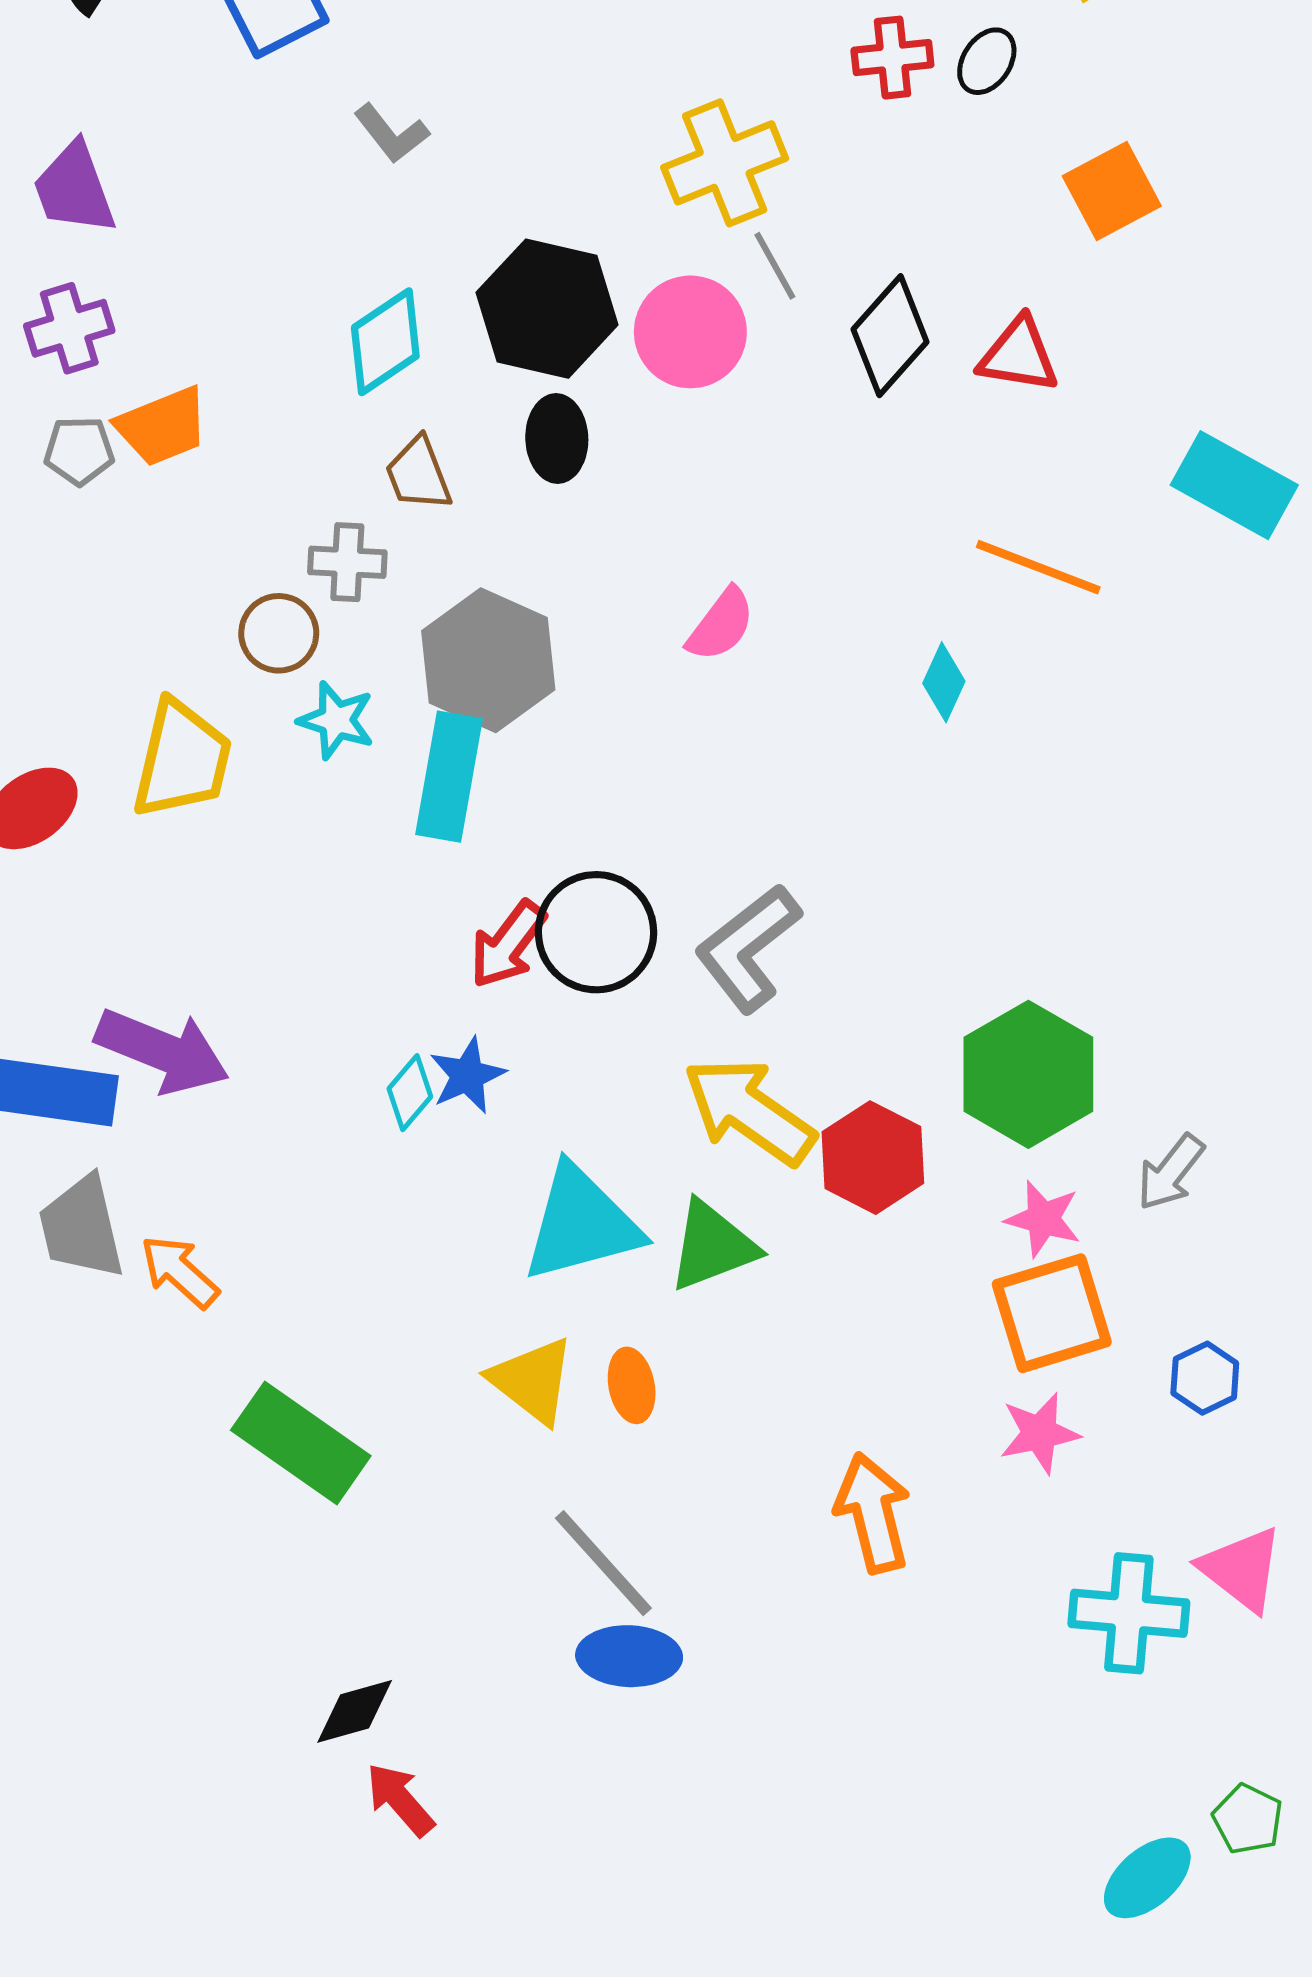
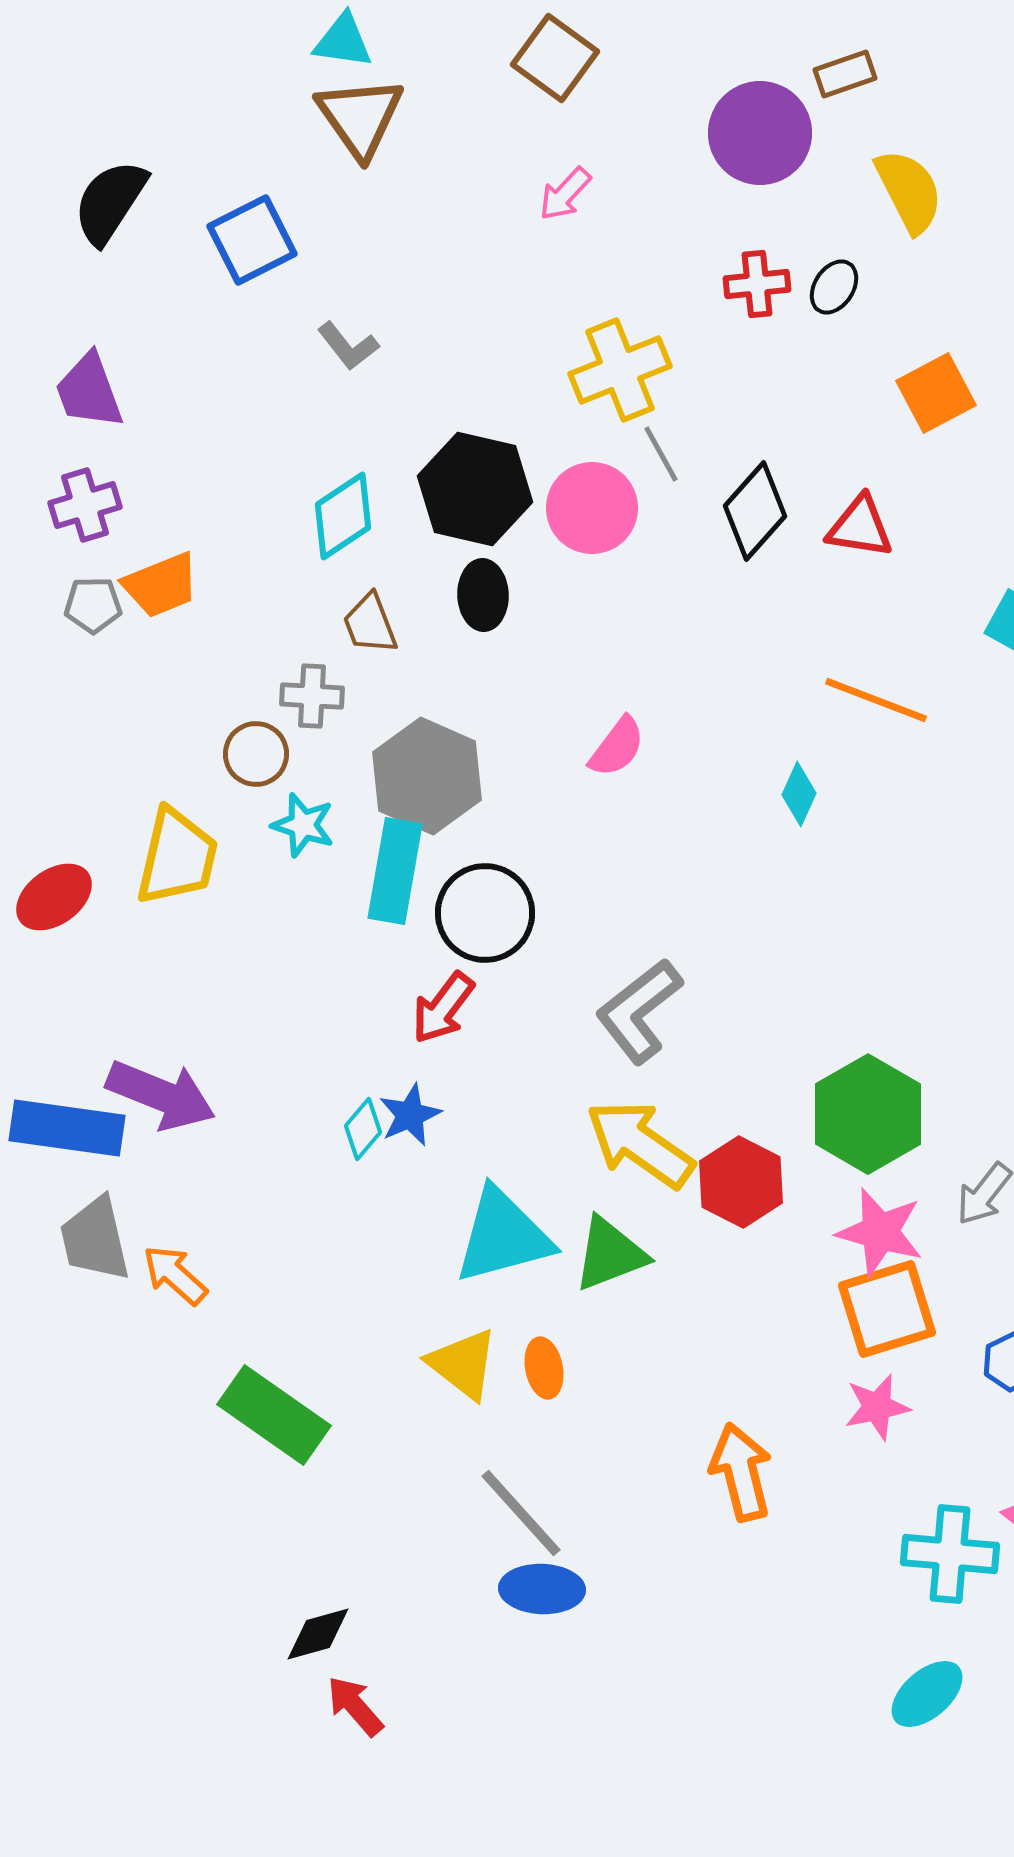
black circle: (596, 932) -> (485, 913), moved
pink star: (1043, 1219) -> (880, 1232), size x1.4
cyan ellipse: (1147, 1878) -> (927, 1694), moved

